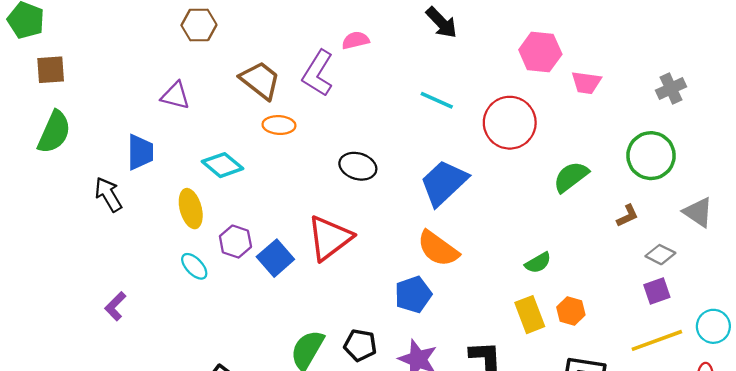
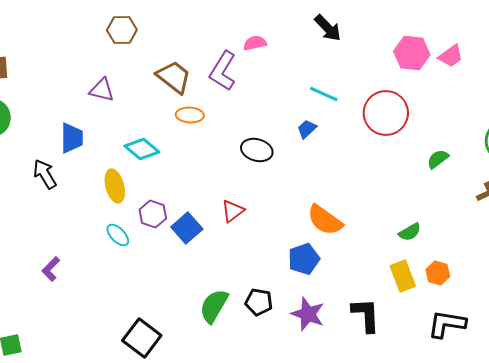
pink trapezoid: (586, 83) -> (451, 56), moved, turned -44
green semicircle: (571, 177) -> (438, 159), size x0.7
blue trapezoid: (444, 183) -> (307, 129), moved, size x0.5
red triangle: (330, 238) -> (233, 211), size x0.6

